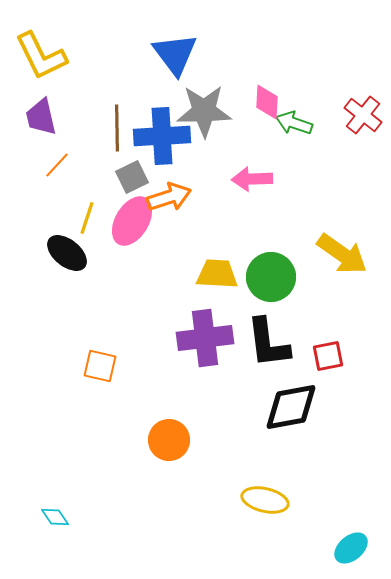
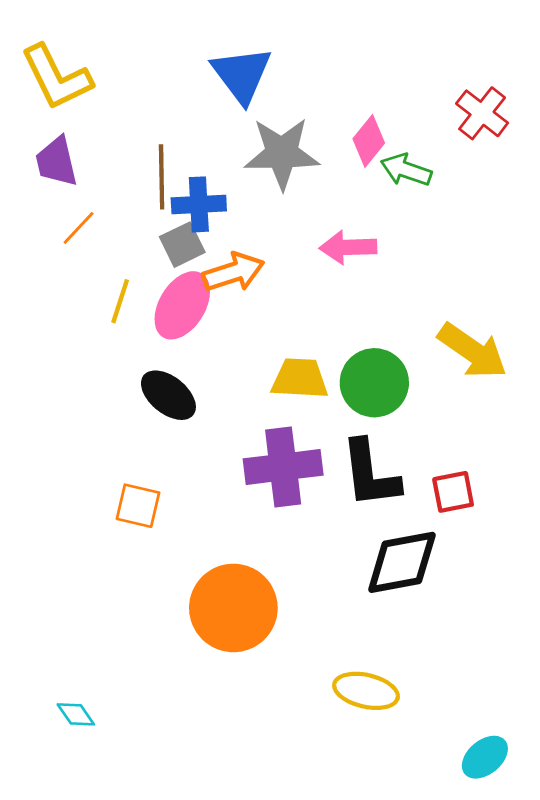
pink diamond: (267, 102) -> (369, 141), turned 36
red cross: (363, 115) -> (482, 113), moved
blue cross: (162, 136) -> (199, 204), moved, size x0.7
black ellipse: (67, 253) -> (168, 395), moved
orange circle: (169, 440) -> (233, 608), size x1.5

